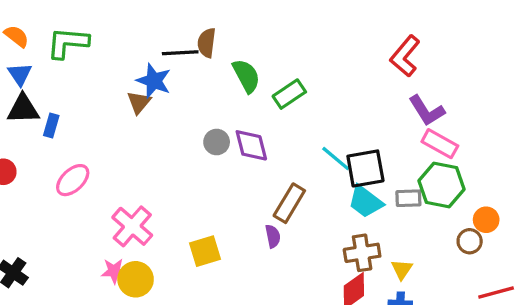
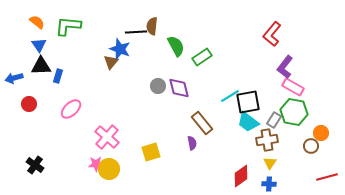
purple L-shape: (427, 111) -> (285, 67), turned 70
cyan line: (336, 159) -> (230, 96), turned -72
gray rectangle: (408, 198) -> (274, 120), turned -56
brown rectangle: (289, 203) -> (202, 123), turned -70
brown cross: (362, 253) -> (267, 140), moved

